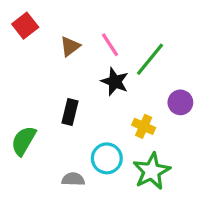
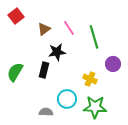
green line: (150, 59) -> (94, 37), turned -55
black star: (115, 82) -> (57, 52), moved, turned -30
green semicircle: (24, 141) -> (15, 72), moved
green star: (152, 171) -> (95, 107), turned 30

